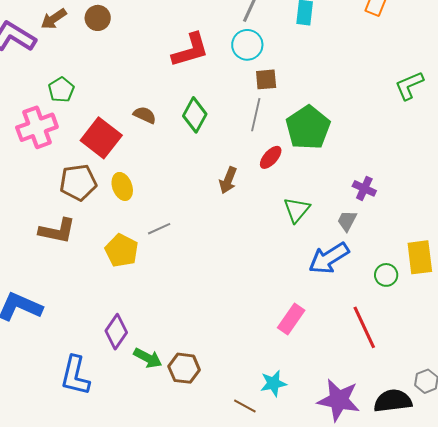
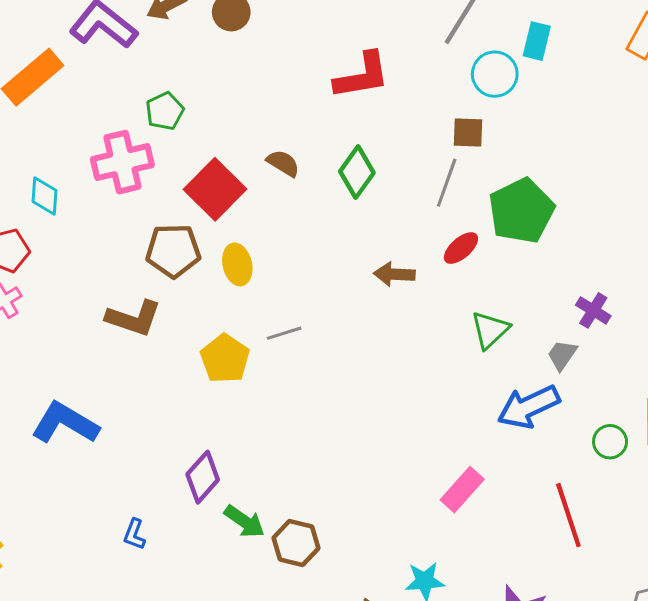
cyan circle: (247, 45) -> (495, 74), moved
brown arrow: (228, 180) -> (394, 274), turned 64
blue L-shape: (75, 376) -> (134, 534), size x0.5

